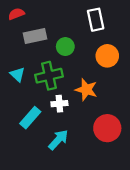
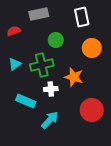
red semicircle: (16, 14) -> (14, 31), moved
gray rectangle: (35, 36) -> (39, 14), moved
cyan triangle: (17, 75) -> (15, 64), turned 40
cyan rectangle: (30, 118) -> (26, 101), turned 72

